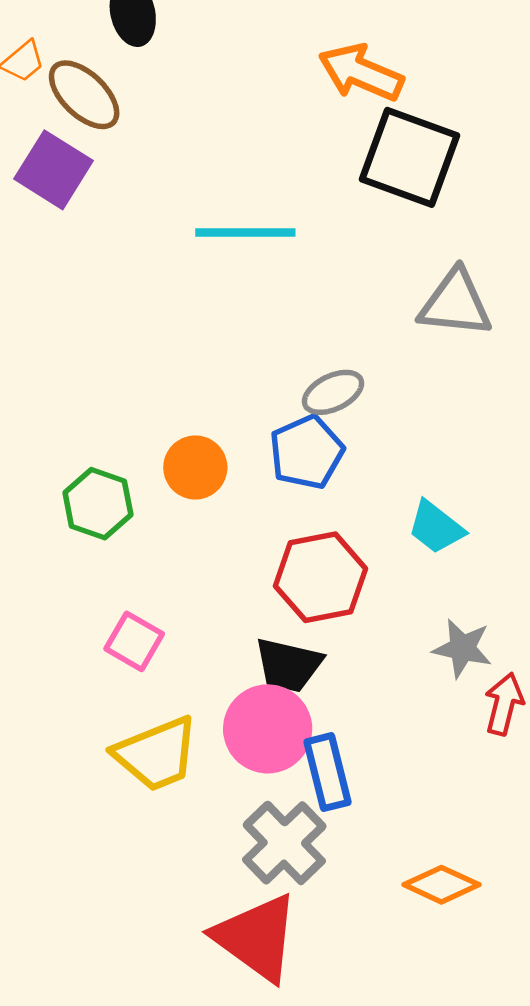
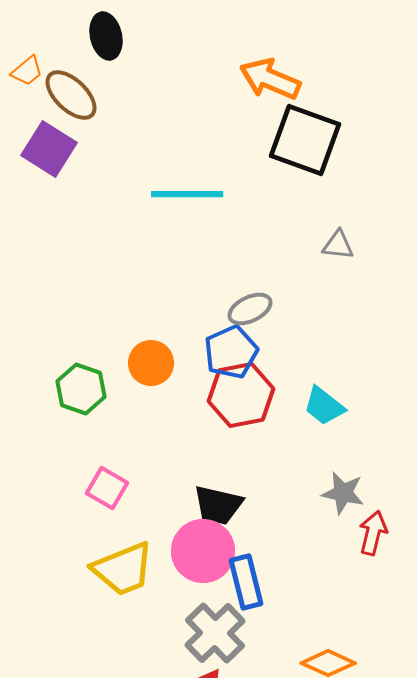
gray triangle: (455, 303) -> (338, 245), size x0.6
red hexagon: (320, 577) -> (241, 395), moved

